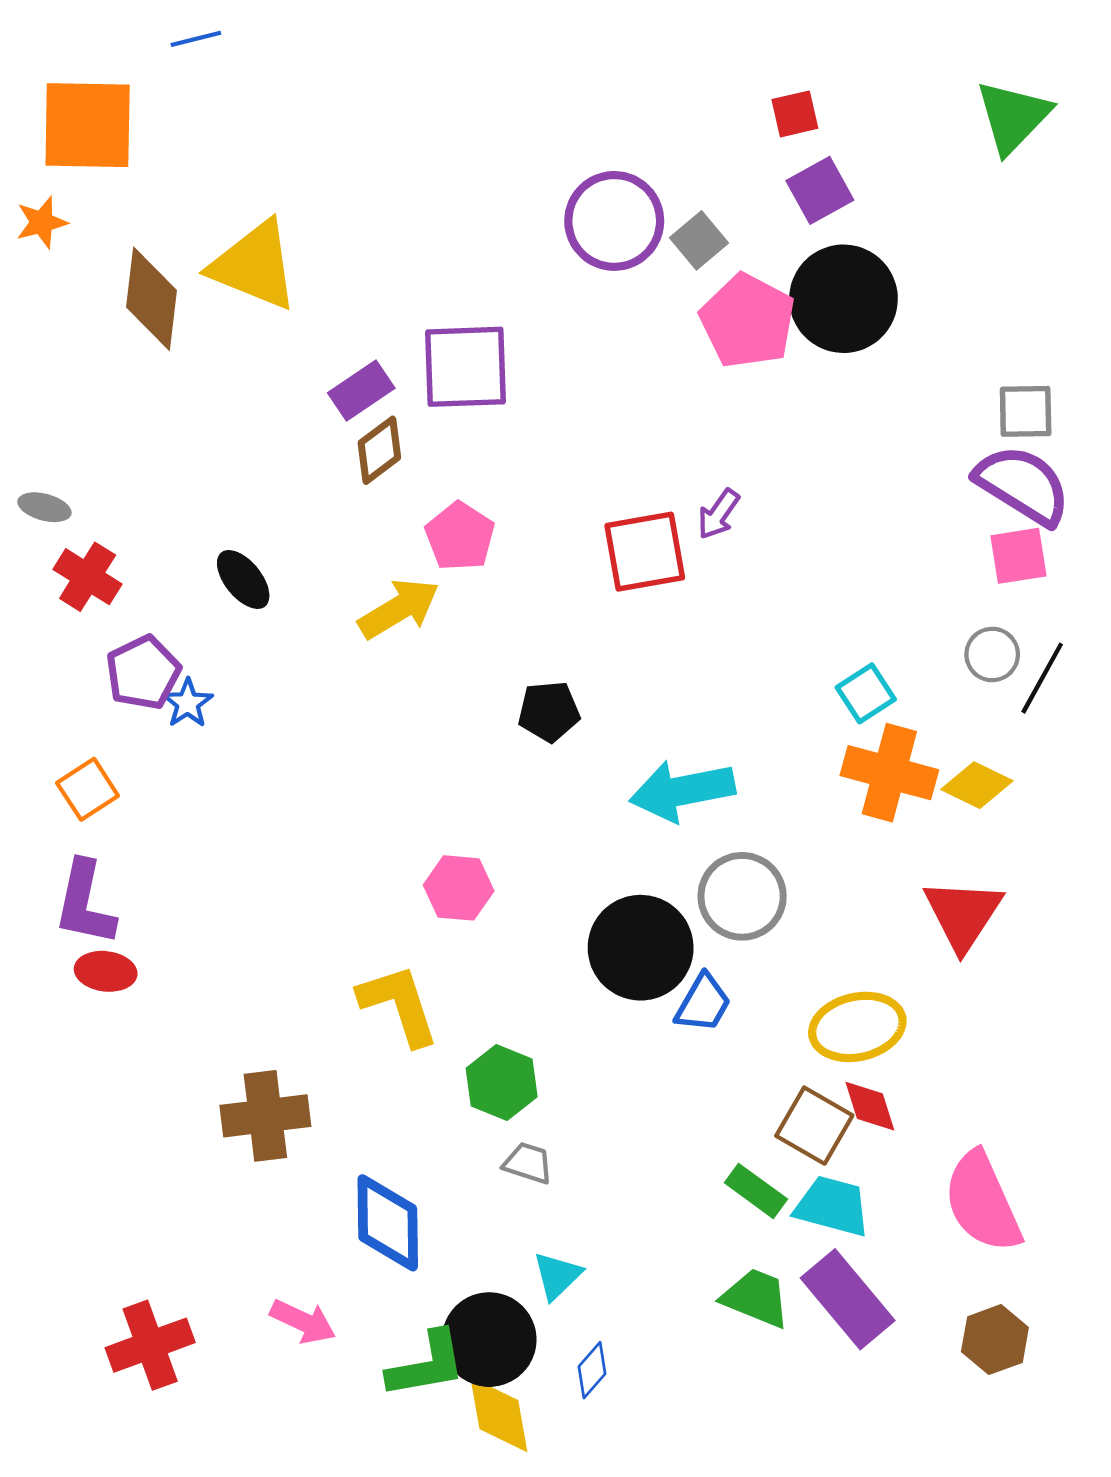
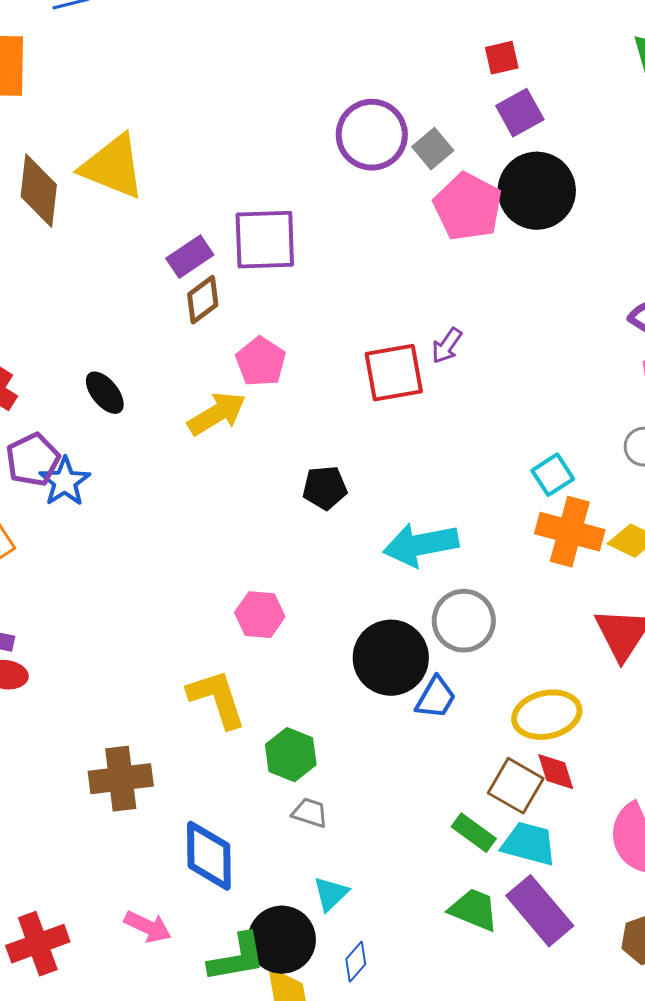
blue star: (188, 703) -> (65, 482), size x1.4

